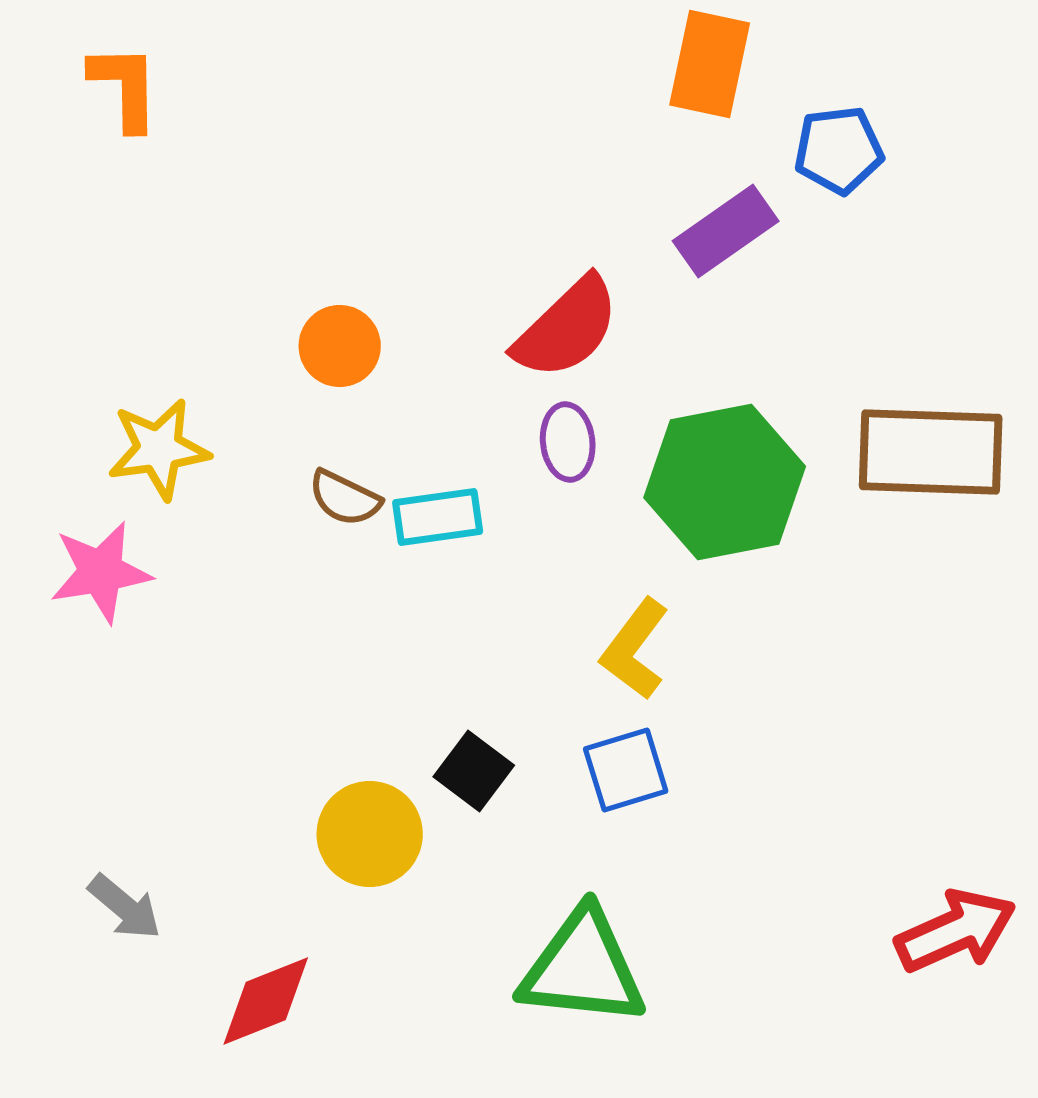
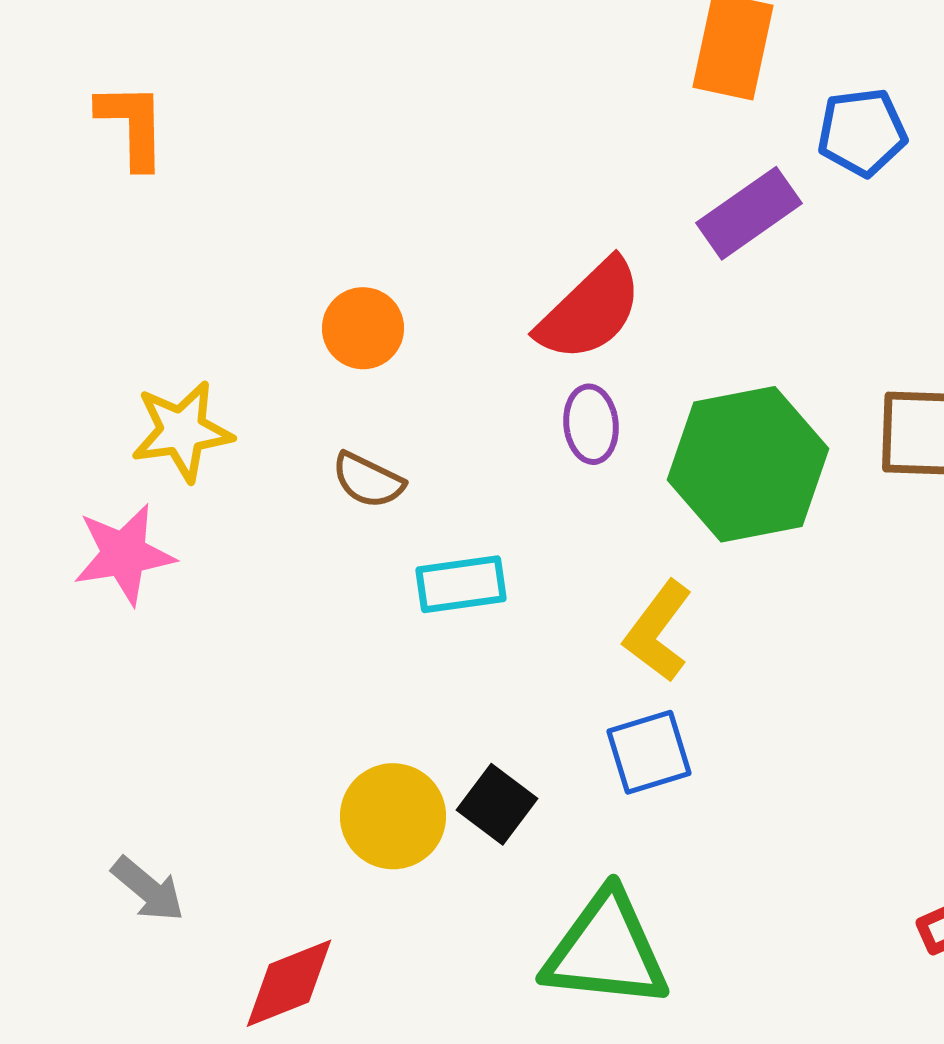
orange L-shape: (125, 87) -> (132, 125), moved
cyan rectangle: (438, 517) -> (461, 584), moved
black square: (474, 771) -> (497, 804), moved

